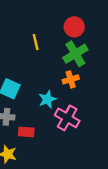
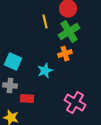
yellow line: (36, 42) -> (45, 22), moved
pink cross: (67, 118) -> (75, 103), moved

